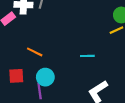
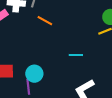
orange line: (35, 52) -> (45, 21), moved

